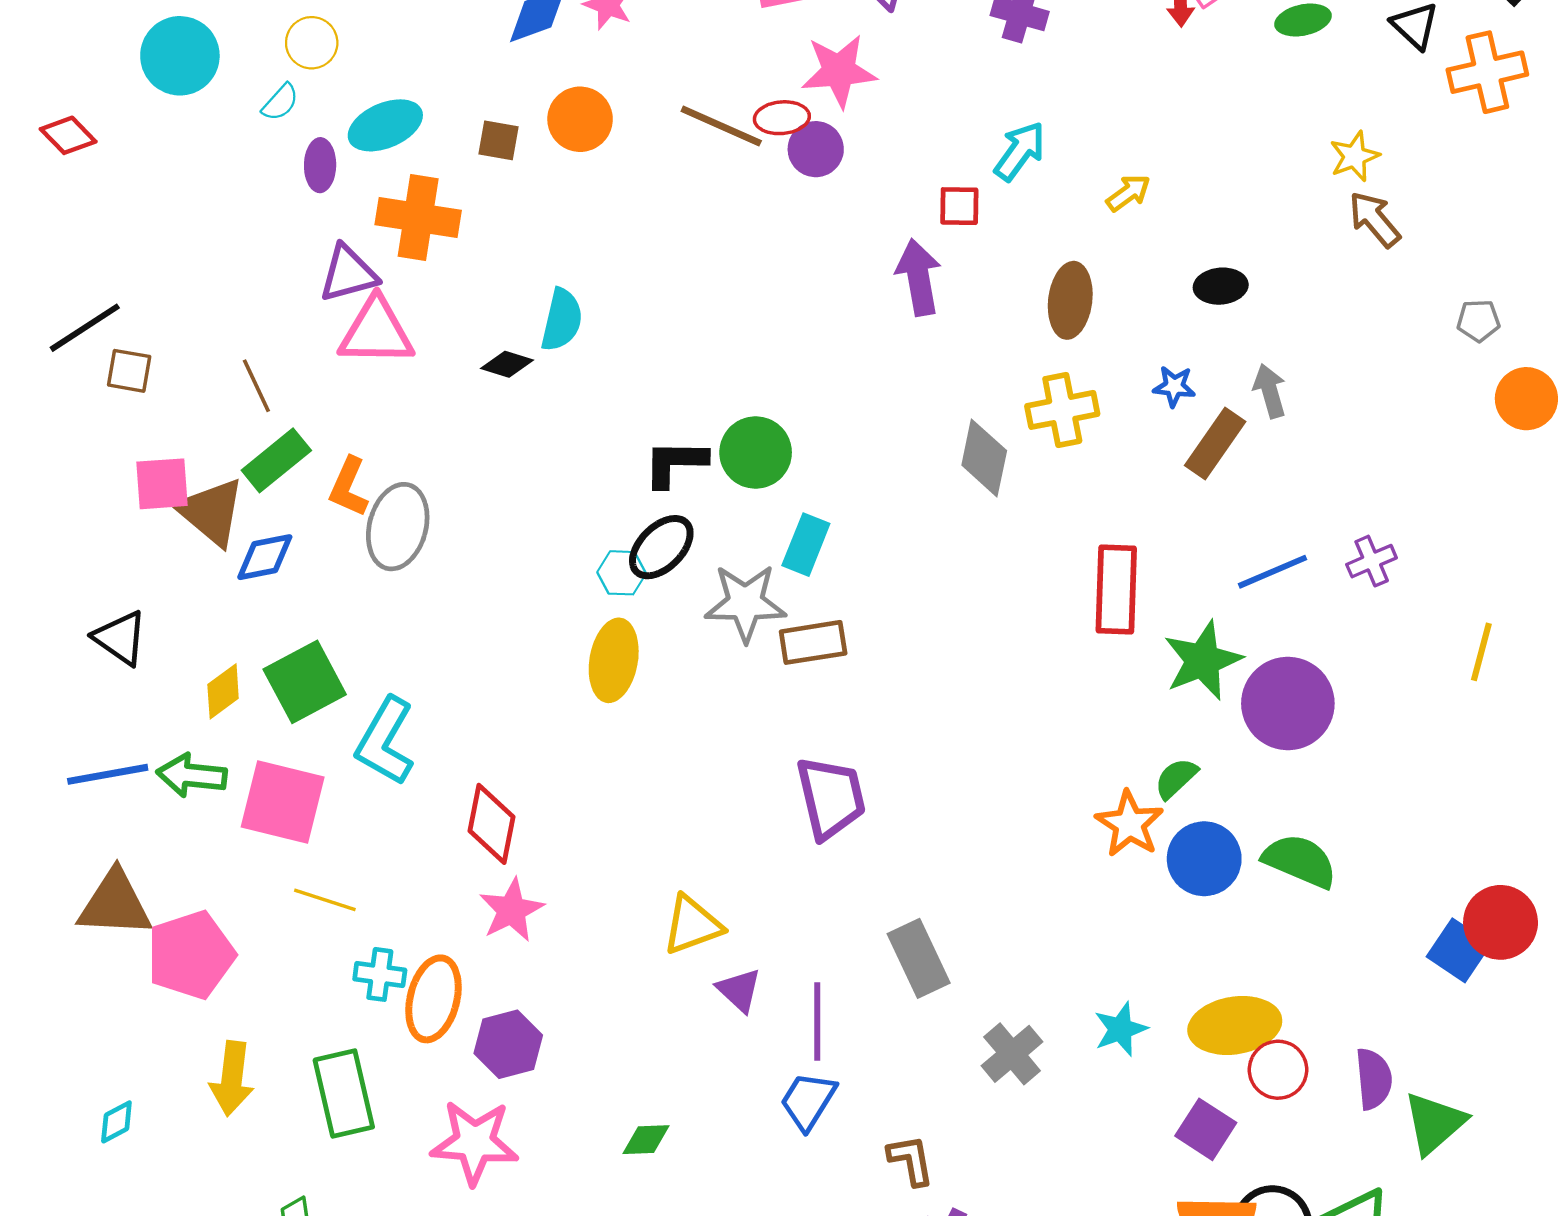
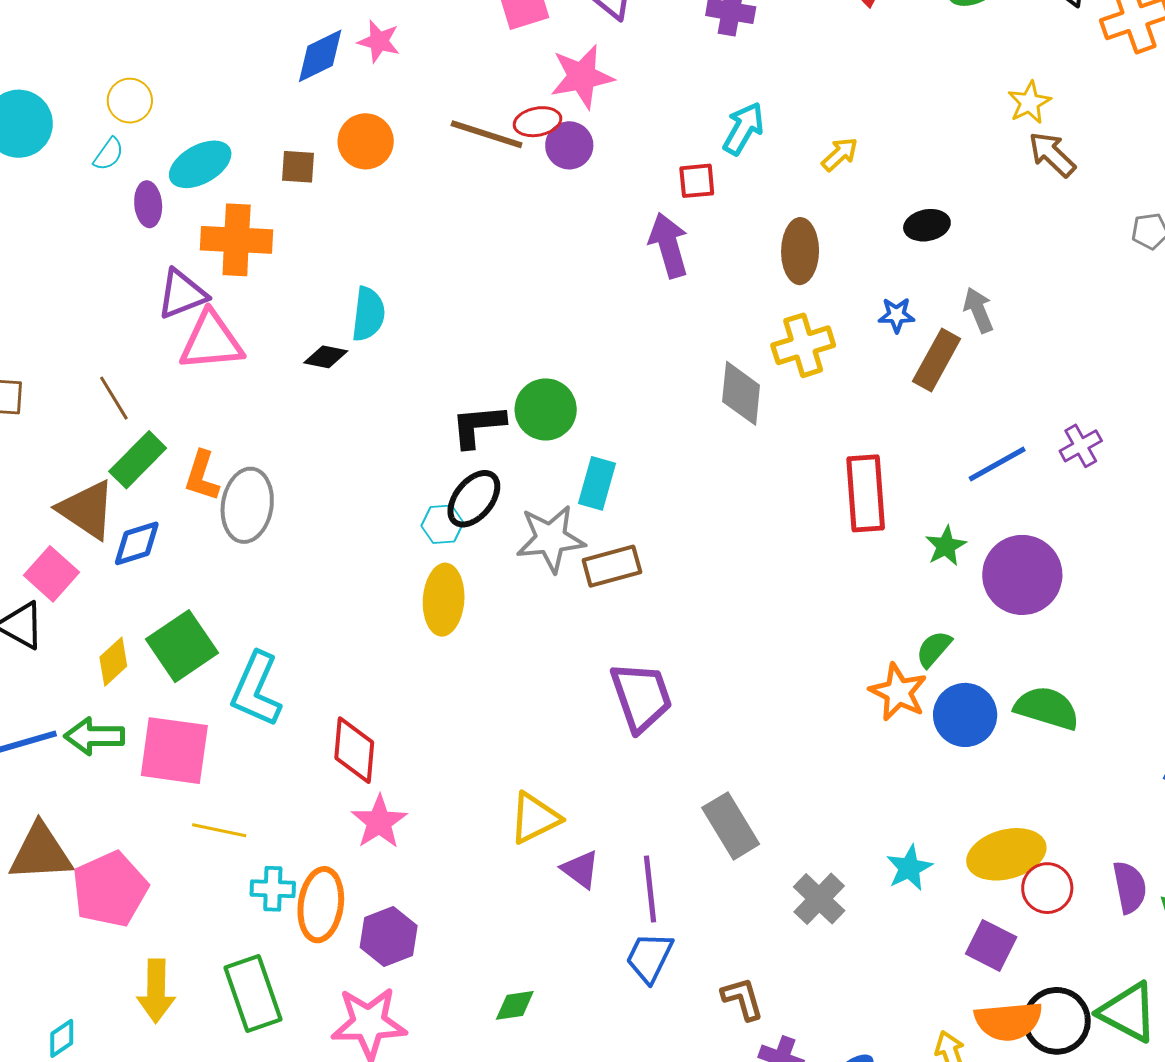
pink square: (162, 484) -> (51, 574), moved, turned -38
green star: (1203, 660) -> (946, 546), size x0.6

